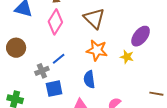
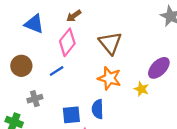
blue line: (59, 59) -> (57, 71), moved
gray cross: (42, 71) -> (35, 99), moved
blue square: (54, 89) -> (71, 115), moved

